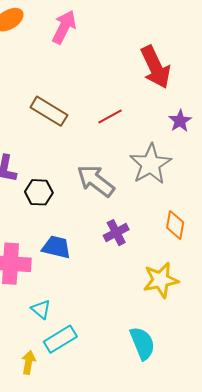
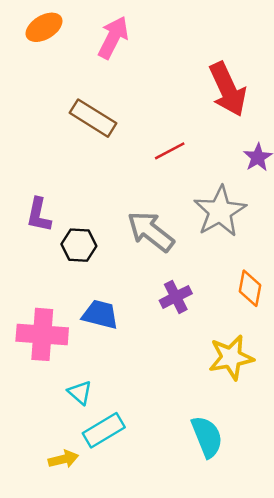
brown rectangle: (49, 111) -> (93, 118), moved
yellow arrow: (29, 362) -> (63, 459), turned 65

